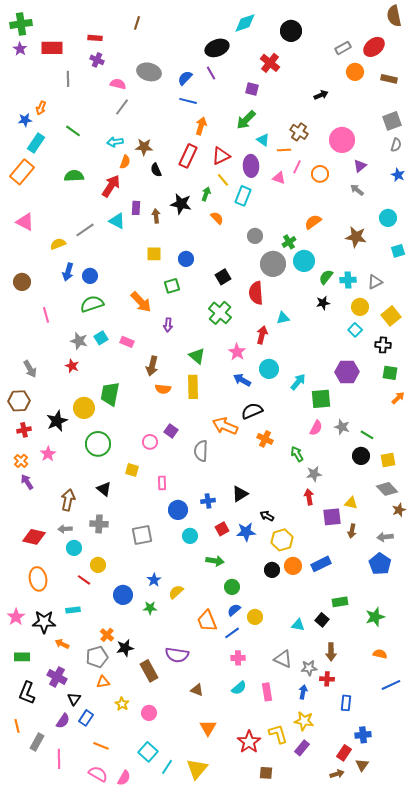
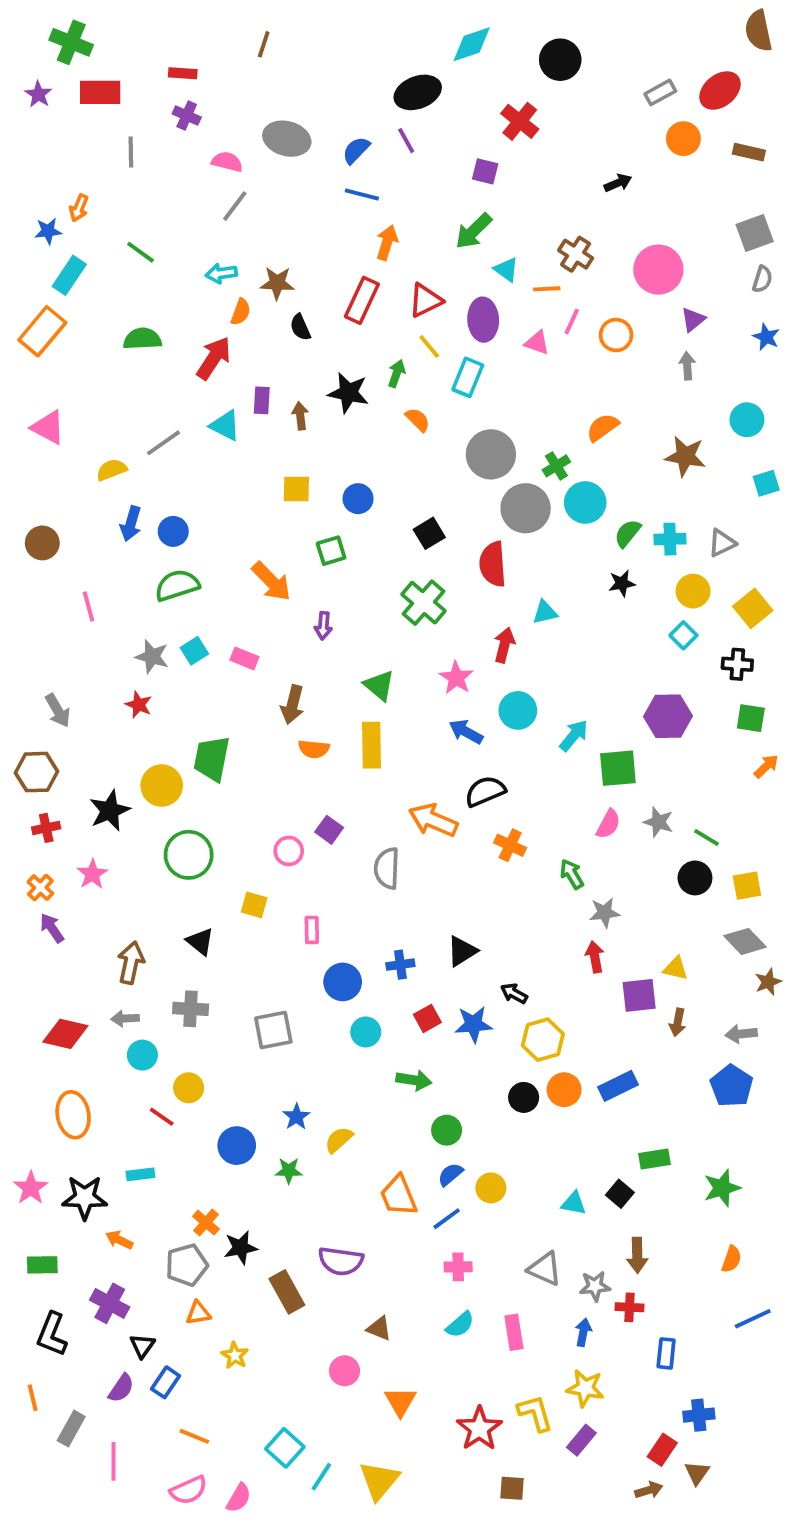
green cross: (21, 24) -> (71, 42), moved, turned 30
gray arrow: (357, 190) -> (687, 366), turned 48
gray circle: (255, 236) -> (491, 454), size x1.6
orange semicircle: (380, 654) -> (732, 1259), turned 96
pink circle: (149, 713) -> (345, 1371), moved
pink semicircle: (98, 774) -> (189, 1490), turned 126

